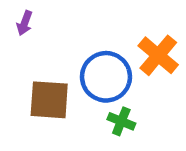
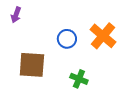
blue circle: (106, 77) -> (67, 39), moved, size x0.6

